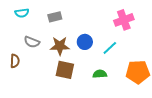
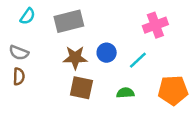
cyan semicircle: (22, 13) -> (28, 16), turned -48
gray rectangle: (55, 17) -> (69, 21), size x1.6
gray semicircle: (32, 42) -> (19, 53), moved

